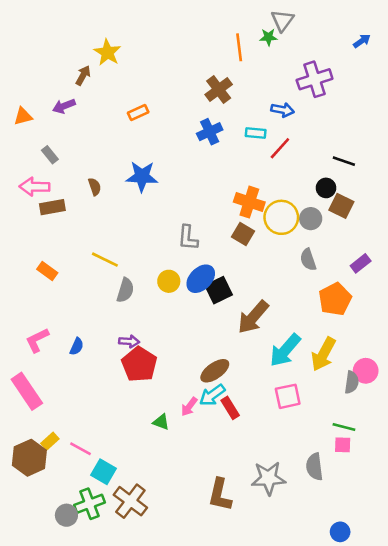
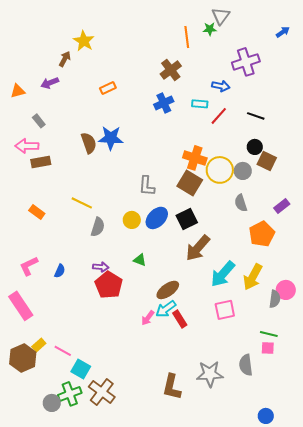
black line: (344, 161) -> (256, 116), moved
brown semicircle: (95, 187) -> (89, 143), moved, size x1.5
brown square: (243, 234) -> (190, 183), size x1.4
black square: (219, 290) -> (187, 219), moved
green triangle: (161, 422) -> (140, 260), moved

